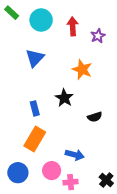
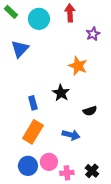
red arrow: (73, 26) -> (70, 13), moved
blue triangle: (35, 58) -> (20, 49), moved
blue arrow: (75, 155) -> (71, 135), moved
blue circle: (18, 173) -> (28, 166), moved
black cross: (106, 180) -> (92, 171), moved

